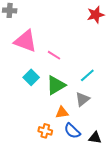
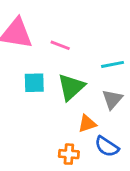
cyan line: (87, 75) -> (113, 64), turned 42
cyan square: (31, 77) -> (34, 83), turned -35

